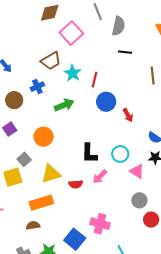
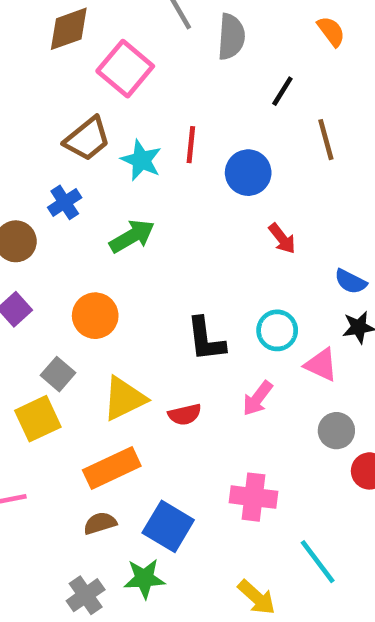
black line: (125, 52) -> (282, 91), moved, turned -56
red line: (95, 80) -> (191, 145), moved
blue circle: (106, 102) -> (248, 173), moved
pink arrow: (100, 177) -> (258, 398), moved
blue square: (75, 239) -> (168, 526), moved

